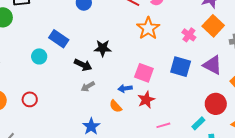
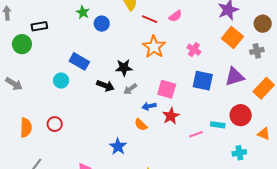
orange star: (148, 28) -> (154, 47), moved
pink cross: (189, 35) -> (194, 50), moved
purple triangle: (212, 65) -> (235, 77), turned -40
gray arrow: (88, 87) -> (130, 89), moved
cyan rectangle: (198, 123) -> (218, 125), moved, turned 56
pink line: (163, 125) -> (196, 134), moved

